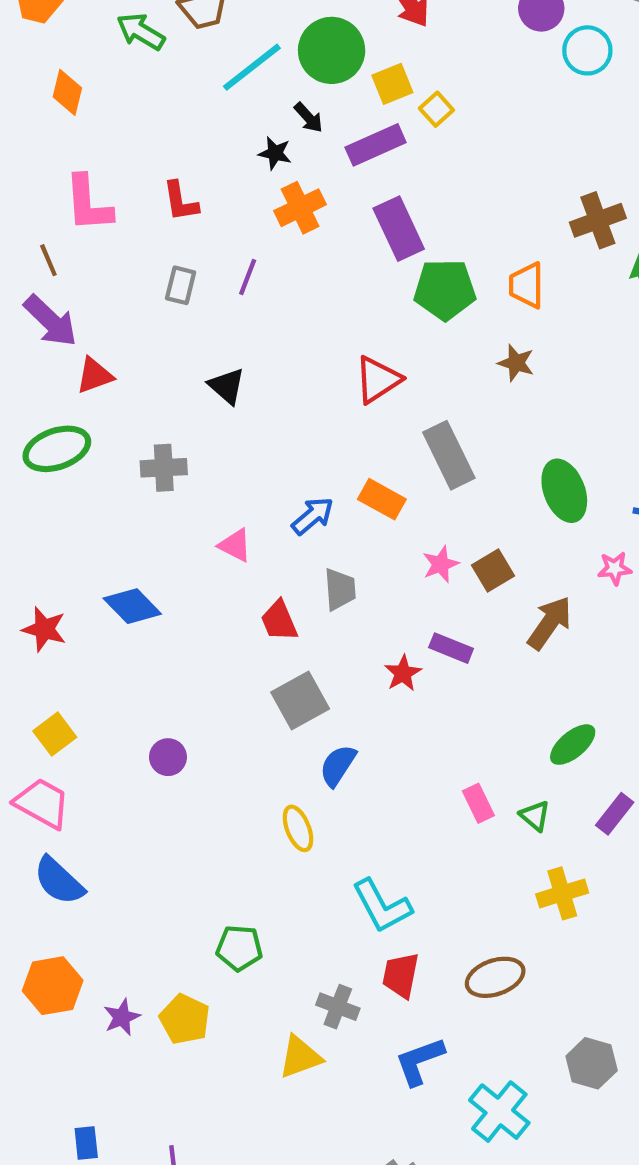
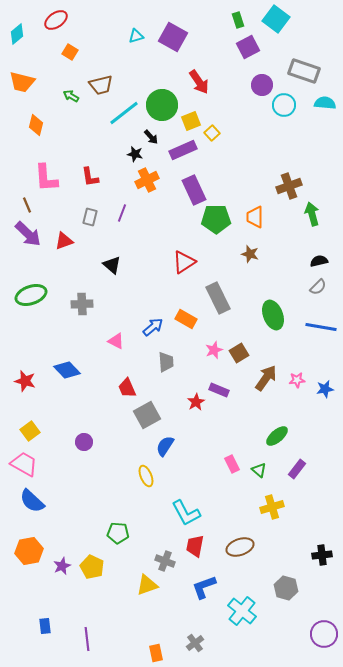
green arrow: (141, 32) -> (71, 96), size x0.7
red triangle: (95, 375) -> (64, 241), moved
pink star: (615, 568) -> (297, 380), moved
red trapezoid: (279, 621) -> (127, 388), moved

